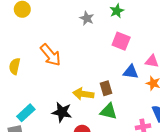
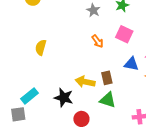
orange arrow: (50, 55) -> (98, 41), moved, size x0.6
yellow semicircle: (15, 66) -> (41, 47), moved

